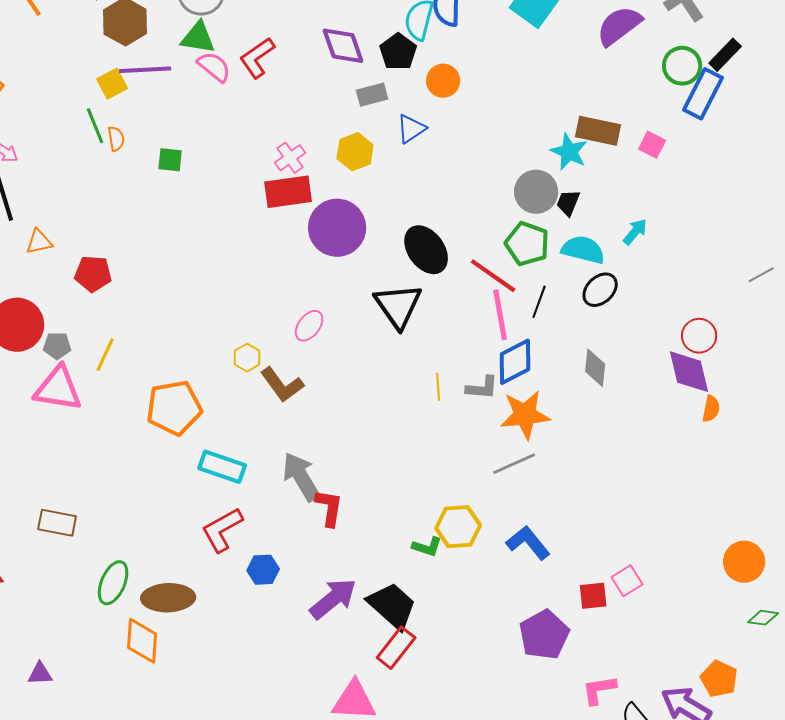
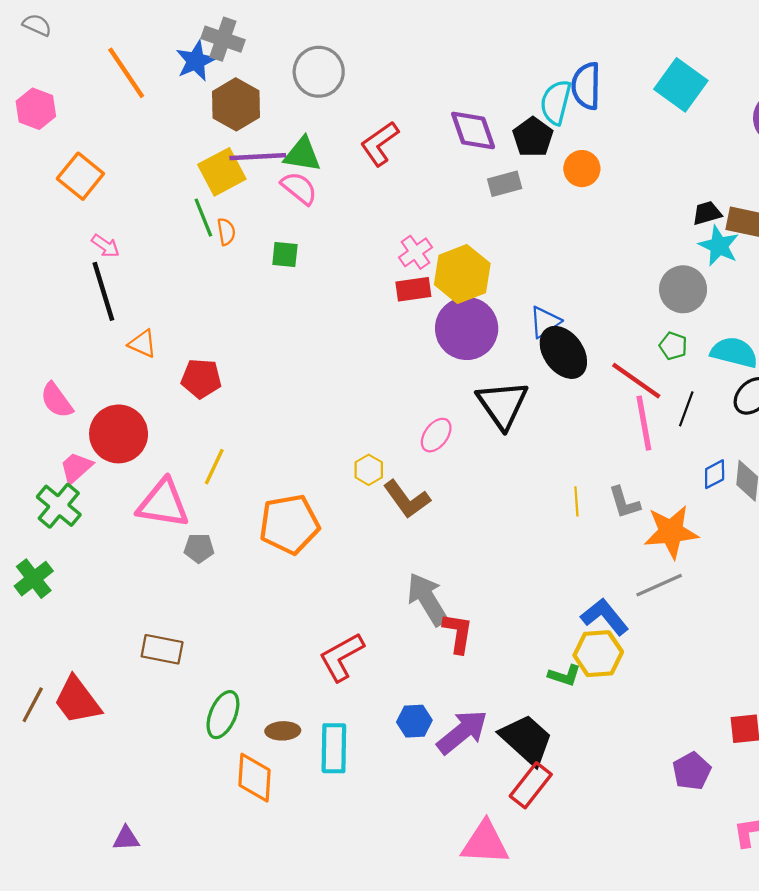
green triangle: (198, 38) -> (302, 154), moved
pink semicircle: (214, 67) -> (299, 188), moved
yellow square: (112, 84) -> (222, 172), size x1.4
blue triangle: (411, 129) -> (545, 322), moved
yellow hexagon: (355, 152) -> (462, 274), moved, size x1.4
red rectangle: (288, 192) -> (413, 289), size x0.7
black trapezoid: (568, 203) -> (707, 213), moved, turned 52
orange triangle: (39, 242) -> (142, 344), turned 36
green pentagon: (527, 244) -> (673, 346), size x0.6
black triangle: (398, 306) -> (502, 405), moved
gray pentagon: (57, 346) -> (199, 548), moved
blue diamond: (515, 362) -> (715, 474), moved, size x0.6
gray L-shape: (482, 388) -> (624, 502), turned 68
cyan rectangle: (222, 467) -> (334, 748), moved, turned 72
blue L-shape: (528, 543) -> (605, 617), moved
blue hexagon: (263, 570) -> (414, 721), moved
brown ellipse: (168, 598) -> (283, 731), size x0.6
purple pentagon: (544, 635) -> (692, 771), size x0.7
purple triangle: (40, 674) -> (126, 839), moved

